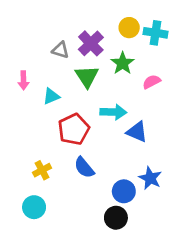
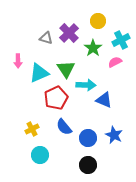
cyan cross: (156, 33) -> (121, 40), moved, turned -36
green triangle: (87, 76) -> (66, 69), moved
cyan triangle: (51, 96) -> (39, 73), size x1.5
blue circle: (124, 191) -> (88, 138), moved
cyan circle: (34, 207) -> (40, 155), moved

